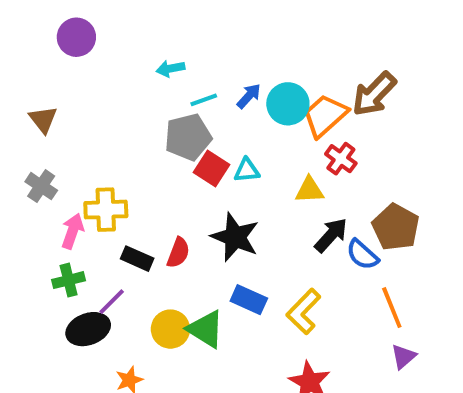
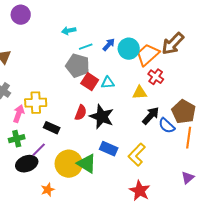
gray pentagon: (188, 137) -> (78, 66), turned 30
red semicircle: (178, 253) -> (81, 113), moved
orange line: (392, 308) -> (189, 138), moved, turned 30
yellow circle: (170, 329) -> (69, 164), size x1.4

